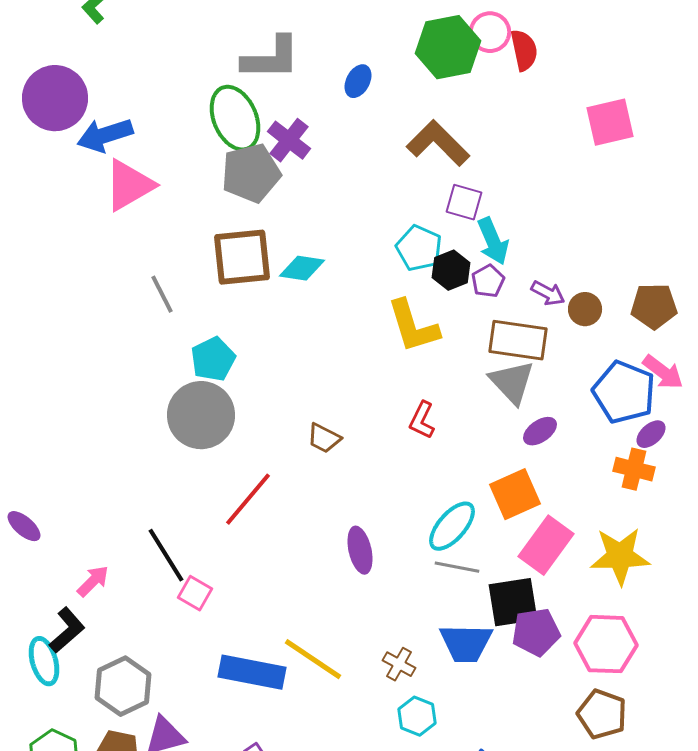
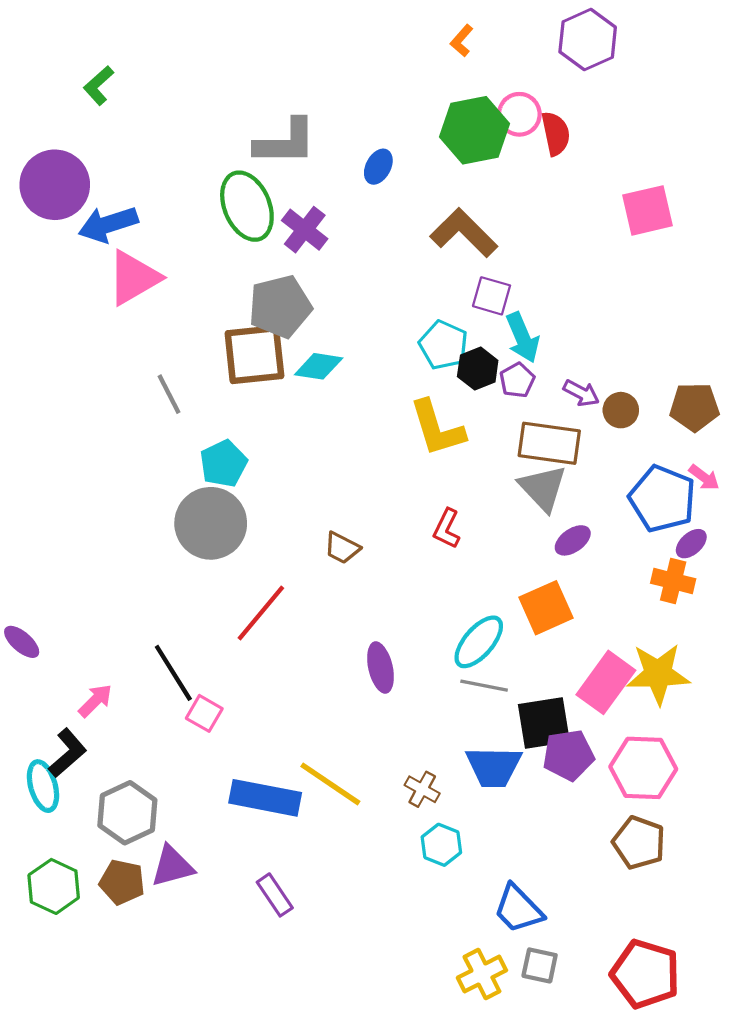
gray pentagon: (251, 173) -> (280, 307), moved
pink arrow: (663, 372) -> (704, 477), size x0.7
pink rectangle: (546, 545) -> (606, 682), moved

